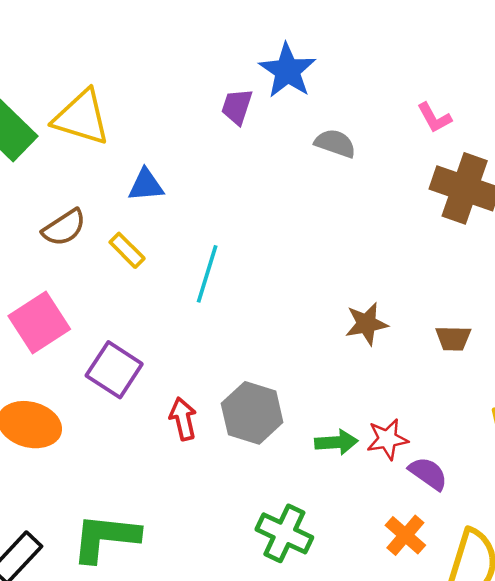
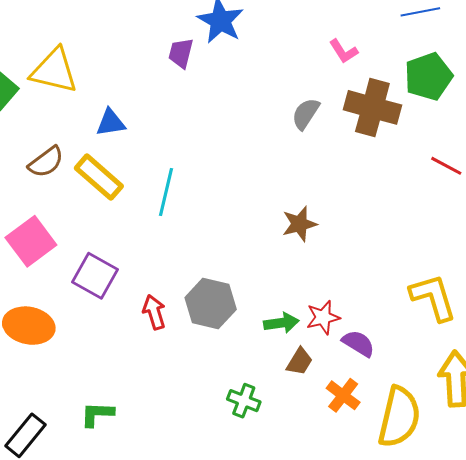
gray semicircle: (335, 143) -> (306, 114), moved, turned -72
yellow rectangle: (127, 250) -> (99, 177), size x1.6
brown trapezoid: (453, 338) -> (299, 362), moved, turned -56
green cross: (284, 533) -> (244, 401), size x0.7
green L-shape: (105, 538) -> (97, 414), size x0.6

